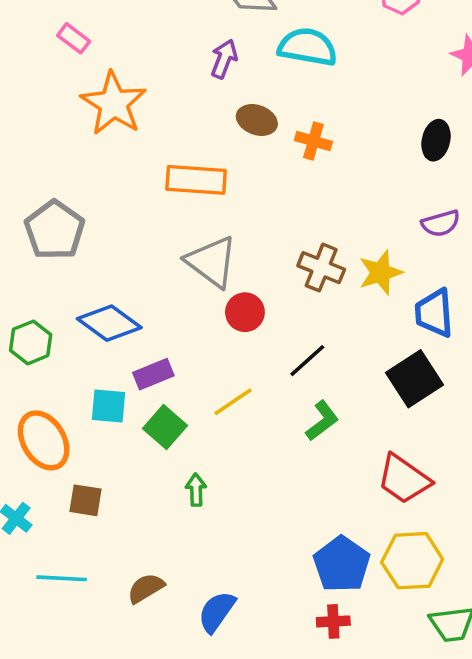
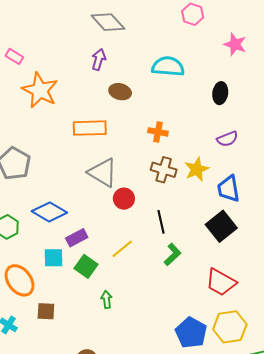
cyan semicircle: (308, 47) -> (168, 66), moved
orange cross: (313, 141) -> (158, 132), moved
black line: (307, 361) -> (161, 222), turned -55

